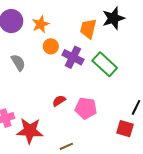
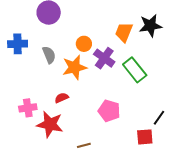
orange star: (41, 24) -> (74, 67), moved, size x1.4
red semicircle: (59, 101) -> (62, 98), moved
red square: (125, 129) -> (145, 137), turned -30

